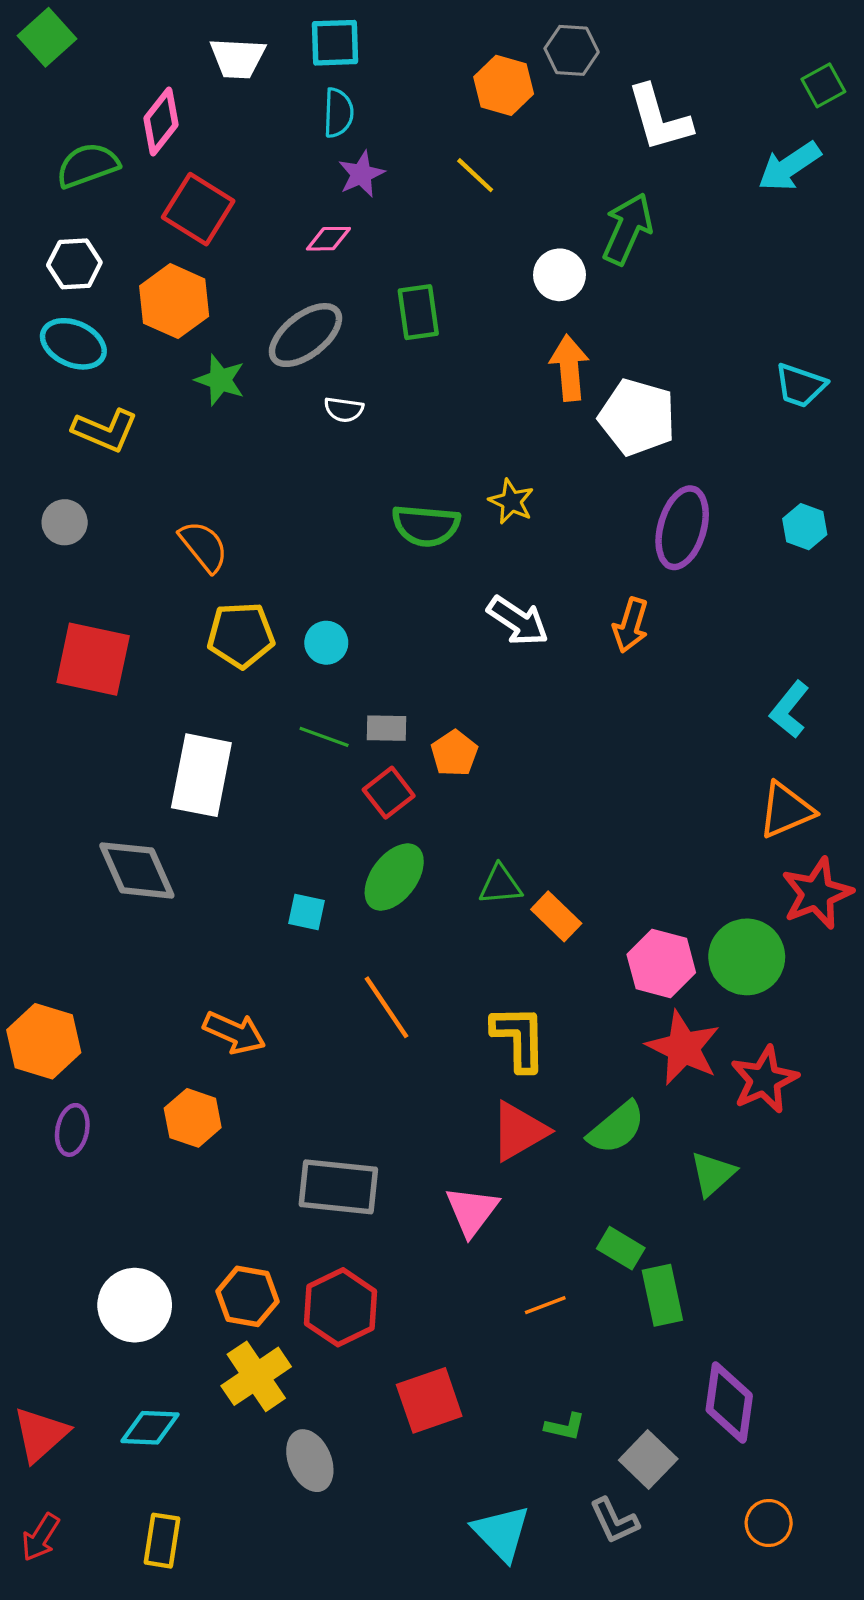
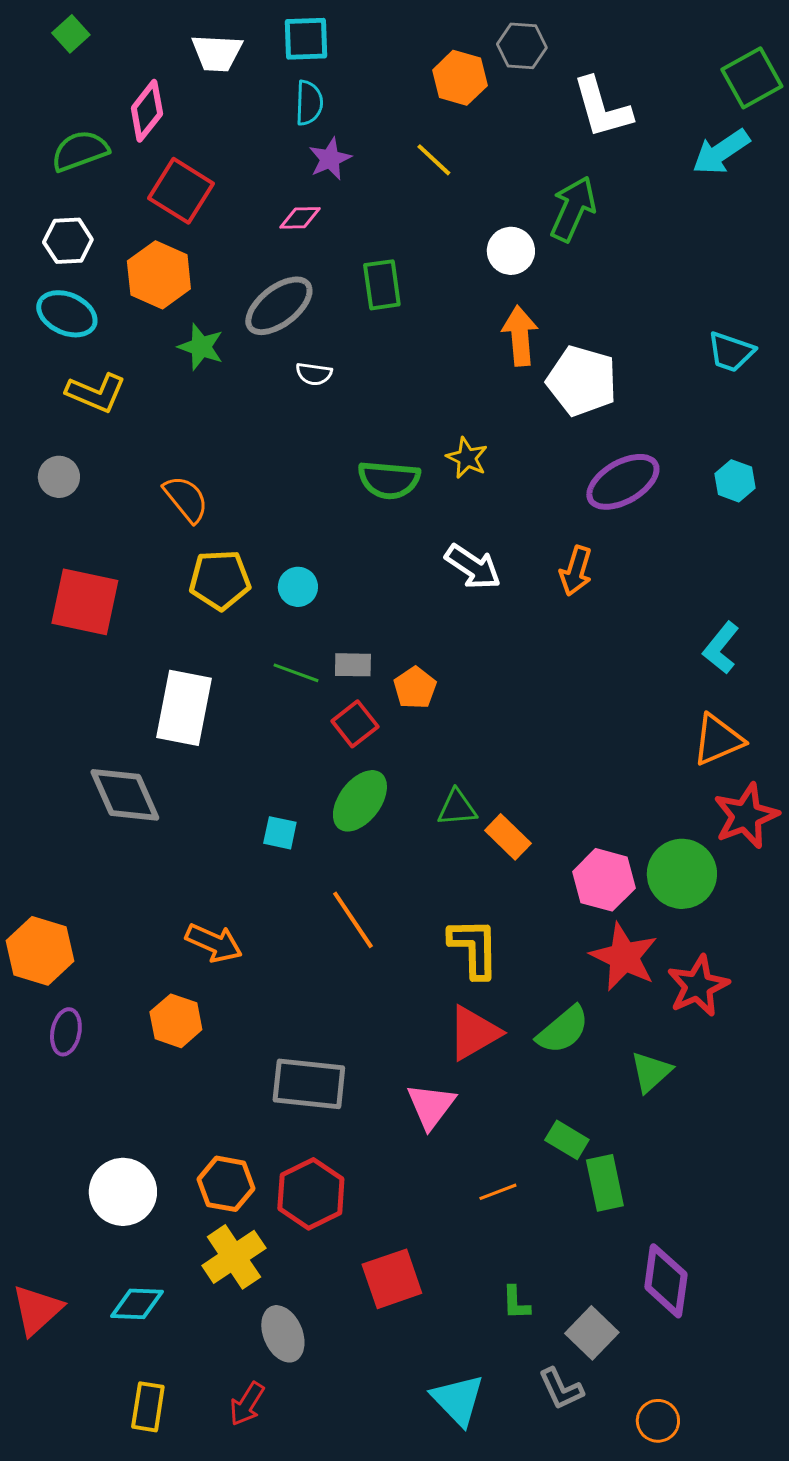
green square: (47, 37) -> (71, 34), moved, size x0.7
green square: (823, 85) -> (752, 78), size x1.5
purple ellipse: (682, 528) -> (623, 482), turned 44
green L-shape: (565, 1427) -> (516, 1303), turned 75
orange circle: (769, 1523) -> (658, 1421), moved
red arrow: (41, 1537) -> (247, 1404), moved

